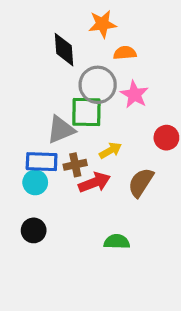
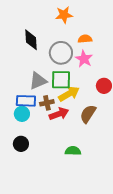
black diamond: (64, 50) -> (31, 40), moved
orange semicircle: (125, 53) -> (85, 39), moved
green square: (86, 112) -> (61, 80), moved
yellow arrow: (110, 150) -> (69, 94), size x1.5

